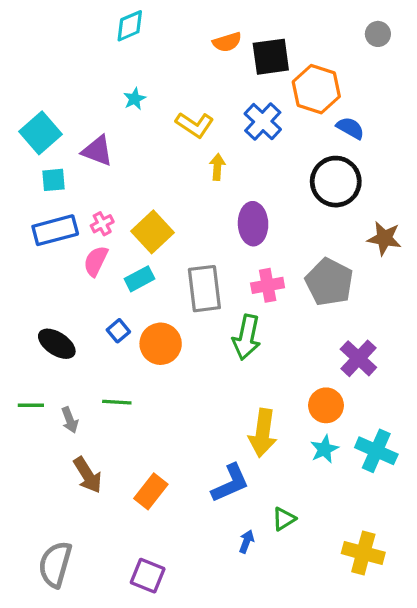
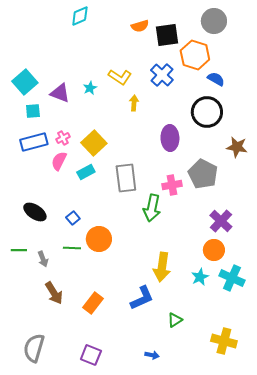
gray circle: (378, 34) -> (214, 21), moved, size x1.6
cyan star: (135, 99) -> (90, 88), moved
purple ellipse: (253, 224) -> (170, 138), moved
pink cross: (268, 285) -> (172, 185), moved
blue square: (118, 331) -> (73, 218), moved
orange circle: (161, 344) -> (99, 239), moved
orange circle: (326, 405) -> (214, 250), moved
blue arrow: (247, 542) -> (152, 355), moved, turned 80

